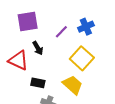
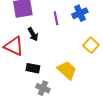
purple line: (61, 32) -> (56, 18), turned -56
yellow square: (82, 58) -> (91, 45), moved, size x0.7

